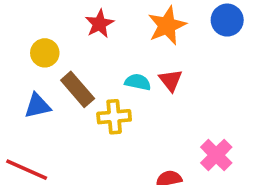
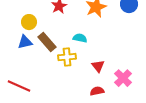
red triangle: (171, 80) -> (98, 66), moved
blue triangle: (37, 106) -> (25, 42), moved

